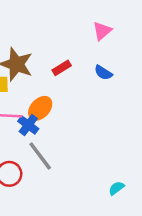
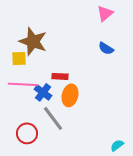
red rectangle: (62, 68) -> (60, 76), moved, turned 35
orange ellipse: (40, 108) -> (70, 95), moved, turned -30

